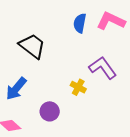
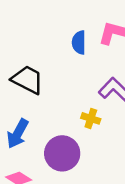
purple circle: (50, 111) -> (62, 153), size x1.5

